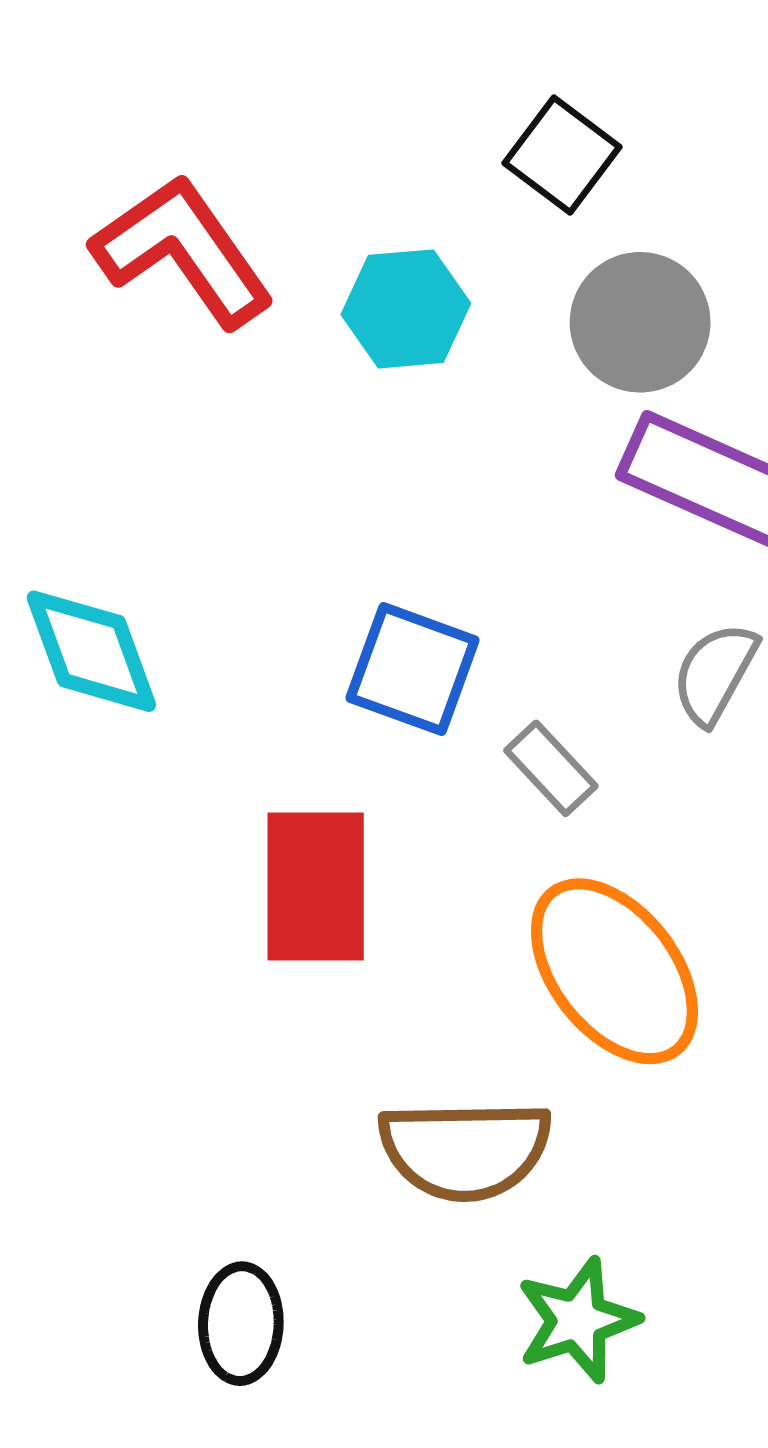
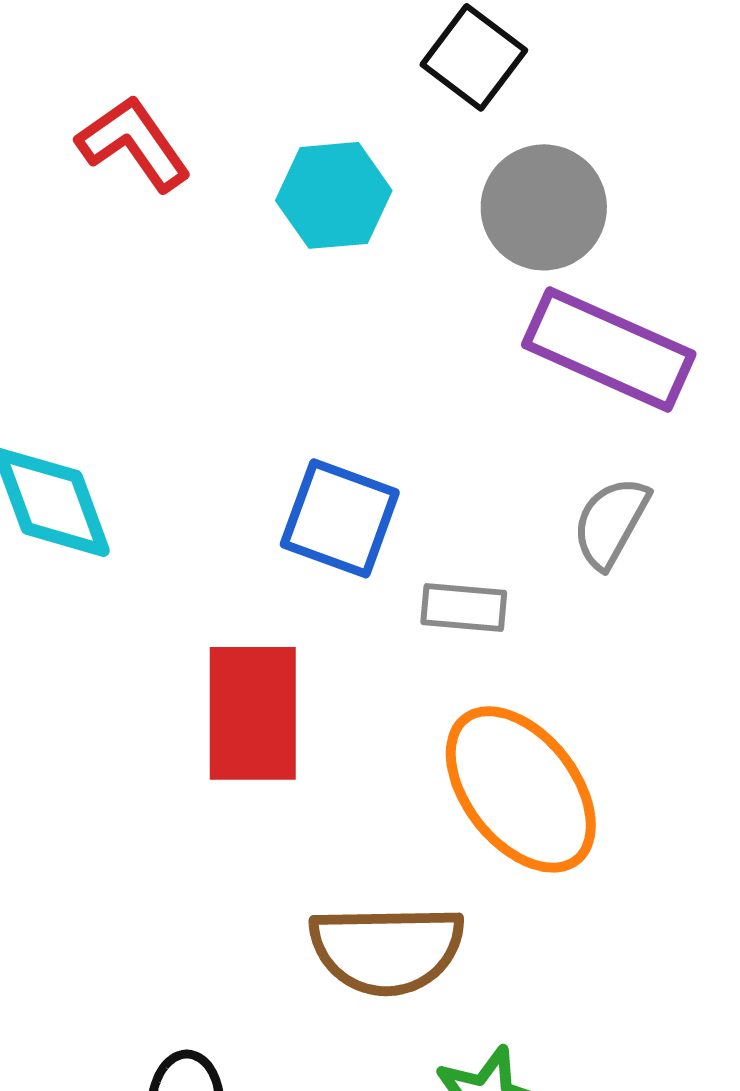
red L-shape: (183, 251) -> (134, 143), size x0.7
gray rectangle: (551, 768) -> (464, 607), turned -42

